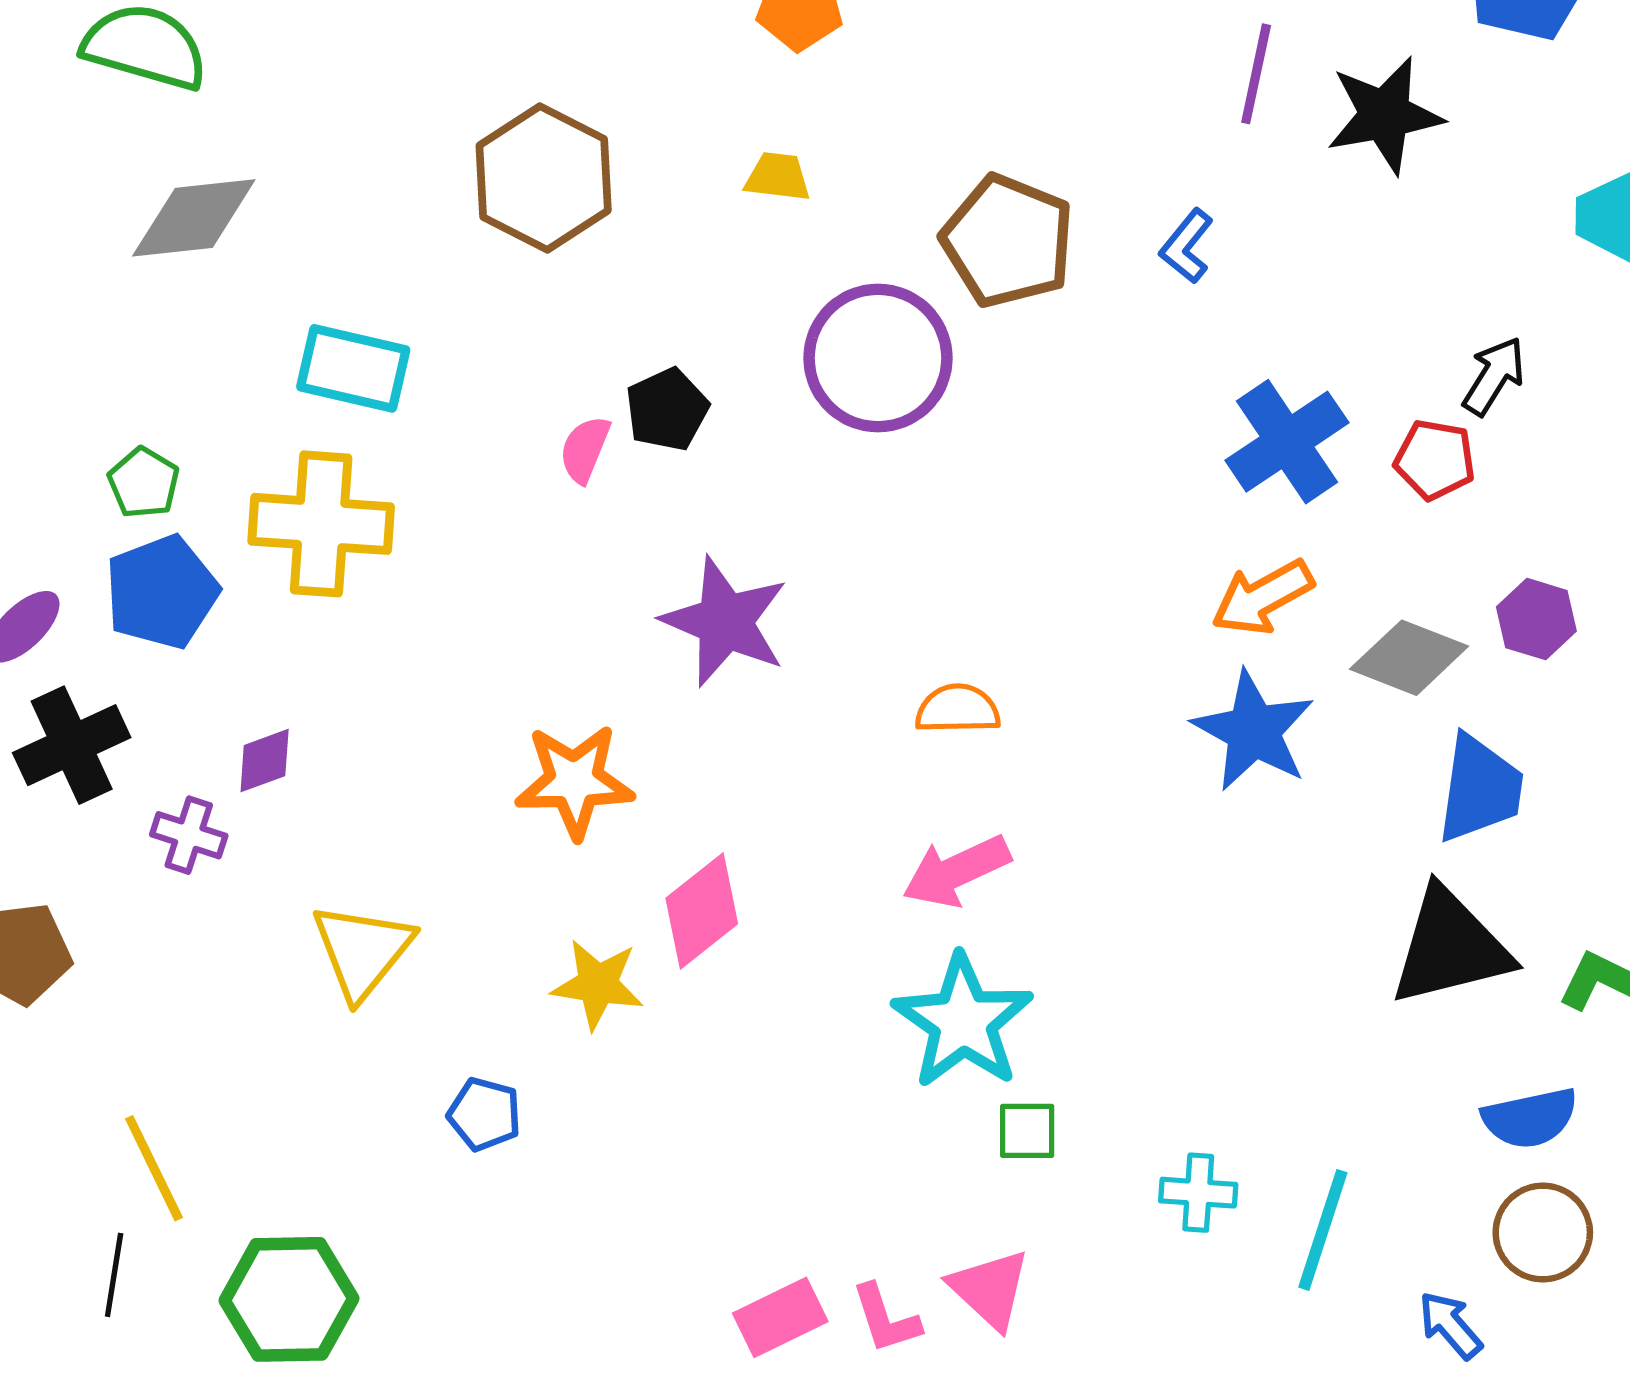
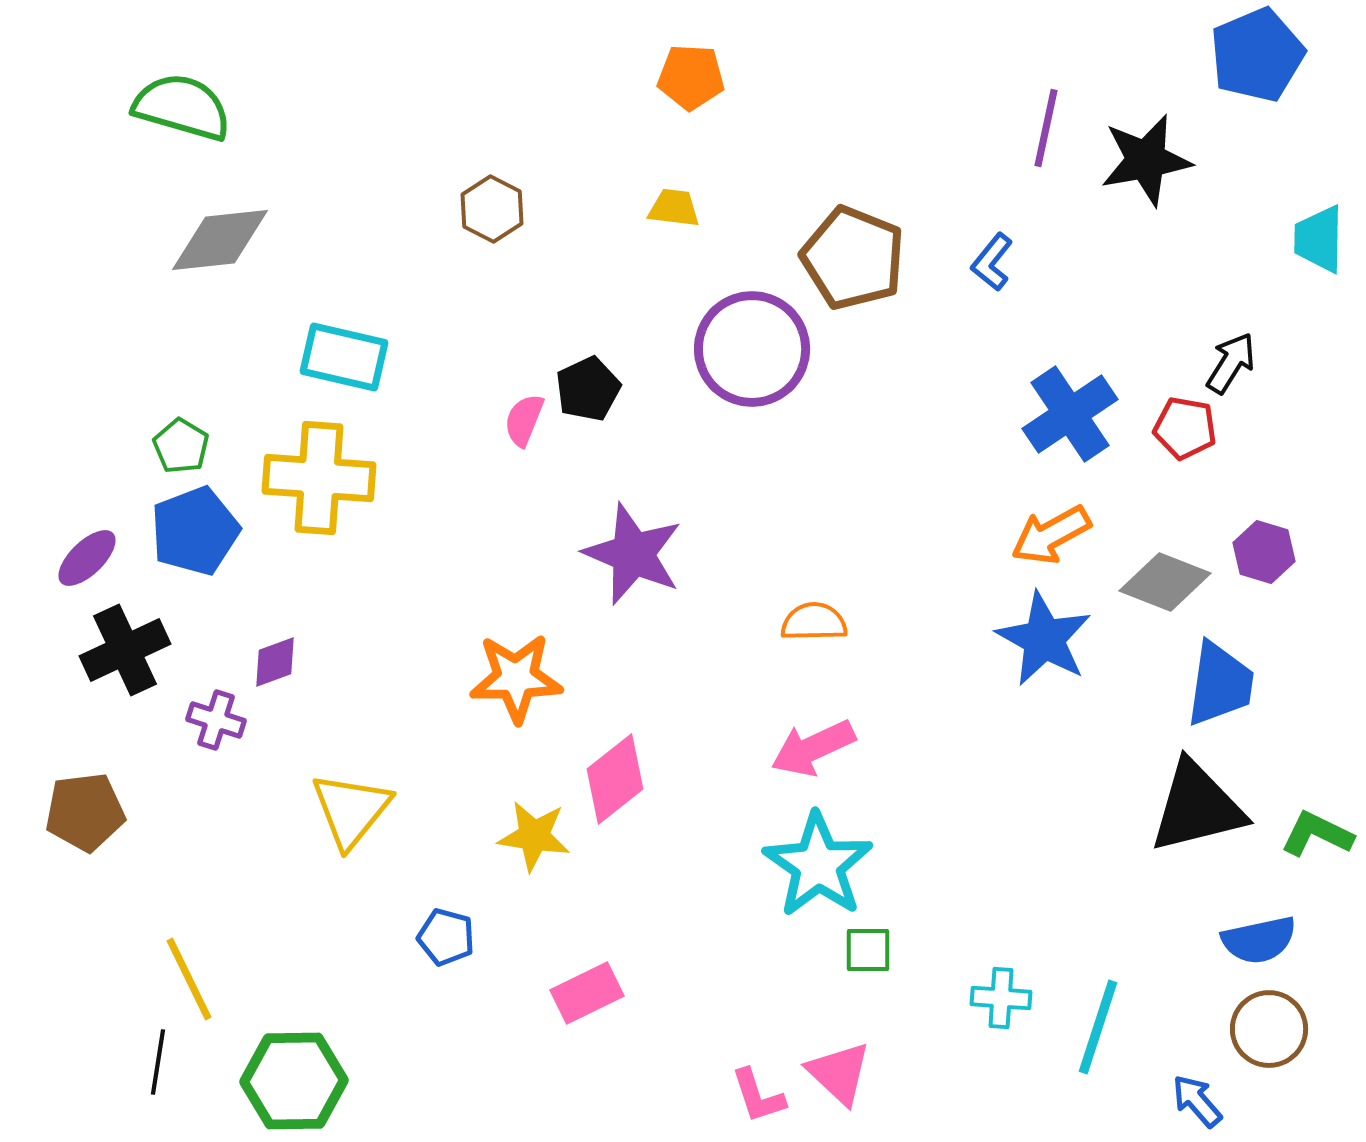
brown hexagon: (544, 178) -> (492, 209), size x0.6
pink rectangle: (780, 1317) -> (587, 993), moved

